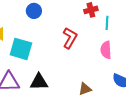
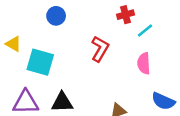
cyan line: (107, 23) -> (145, 30), turned 48

